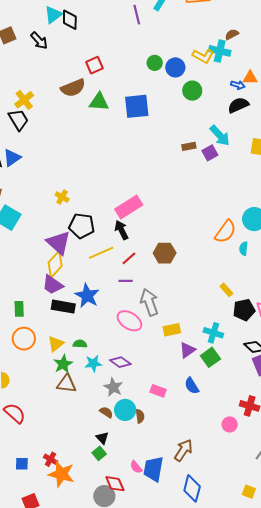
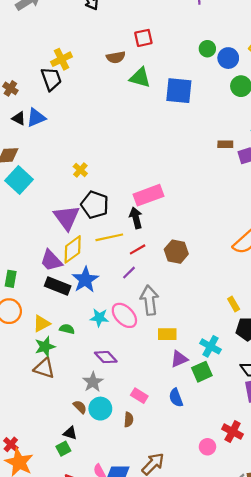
brown semicircle: (73, 88) -> (116, 57), size x0.7
yellow diamond: (55, 264) -> (73, 249), moved
purple line: (126, 281) -> (129, 273), turned -56
cyan star: (93, 363) -> (99, 318), moved
brown semicircle: (140, 416) -> (129, 420), moved
black triangle: (102, 438) -> (70, 433), turned -40

